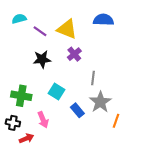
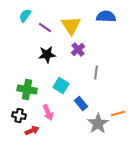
cyan semicircle: (19, 19) -> (25, 16), turned -40
yellow triangle: (67, 29) -> (71, 26), turned 35
gray star: (100, 102) -> (98, 124), moved
orange line: (116, 121) -> (118, 114), turned 56

